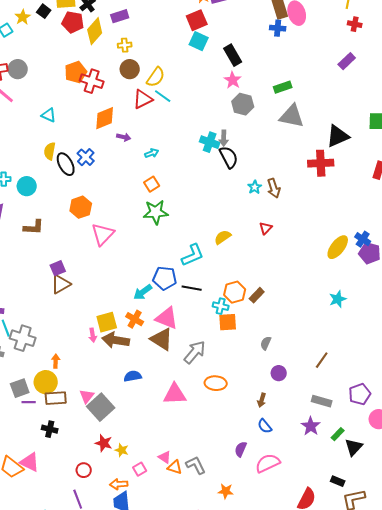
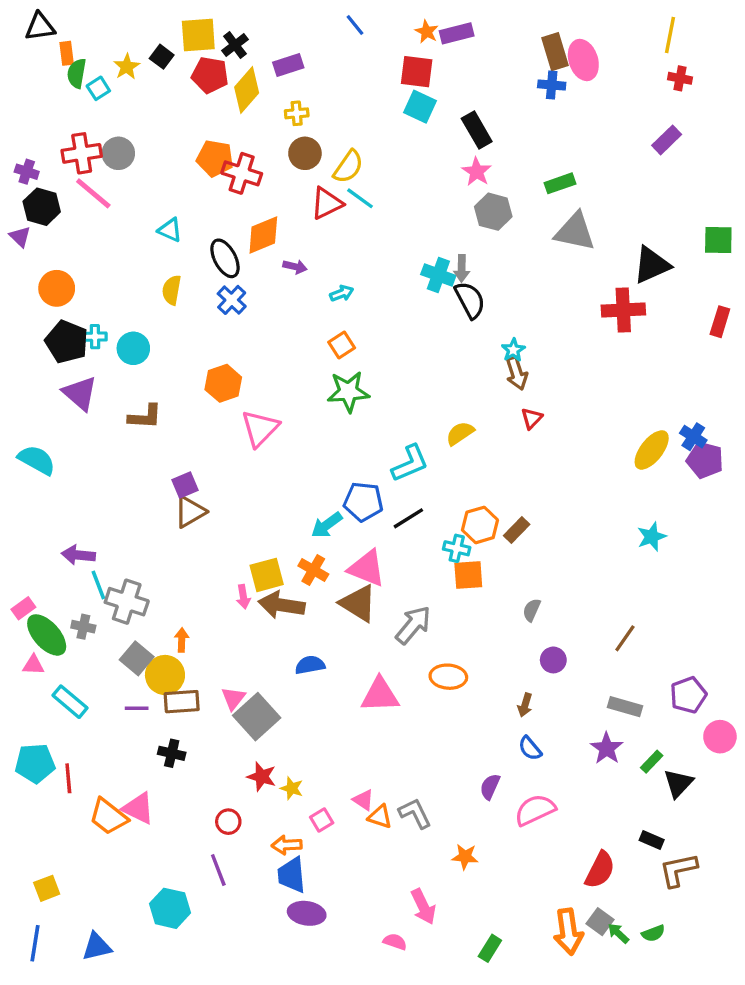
red square: (197, 20) -> (417, 72), turned 30
orange pentagon: (76, 72) -> (215, 158), turned 30
black ellipse: (66, 164) -> (225, 258), moved
brown arrow: (274, 188) -> (517, 373), moved
black line: (192, 288) -> (408, 518), turned -42
gray square: (20, 388) -> (137, 658), moved, turned -30

